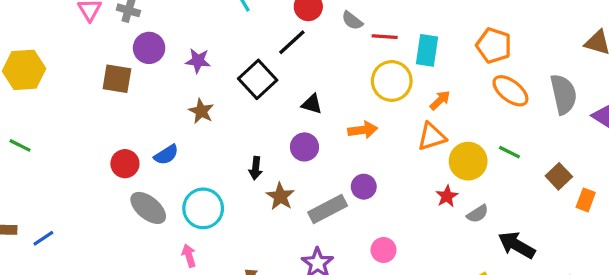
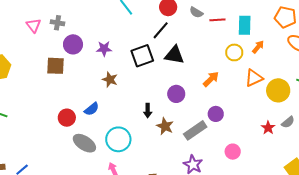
black square: (258, 79) -> (142, 56), turned 30
yellow circle: (392, 81) -> (234, 52), moved, size x0.7
orange arrow: (440, 100) -> (258, 47), moved
black triangle: (312, 104) -> (174, 55), moved, size x1.5
orange arrow: (363, 130) -> (211, 79), turned -30
red star: (447, 196) -> (268, 128), moved

